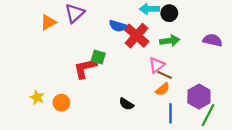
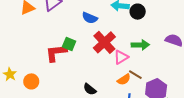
red cross: (137, 36) -> (104, 42), moved
green arrow: (170, 41) -> (140, 45), moved
brown line: (165, 75) -> (135, 75), moved

